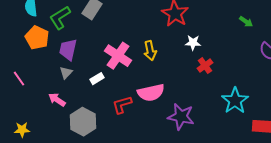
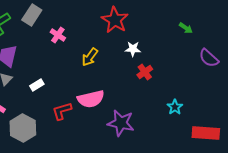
yellow arrow: (150, 51) -> (90, 57), turned 48
pink cross: (118, 56) -> (58, 35), moved, size x0.6
cyan star: (235, 101) -> (175, 107), size x0.6

